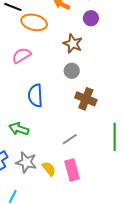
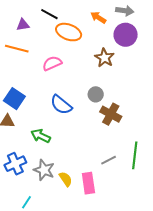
purple circle: (91, 18) -> (126, 35), size x1.5
gray circle: (72, 71) -> (96, 94), moved
blue semicircle: (35, 96) -> (61, 105), turned -55
gray line: (70, 139) -> (109, 160), moved

